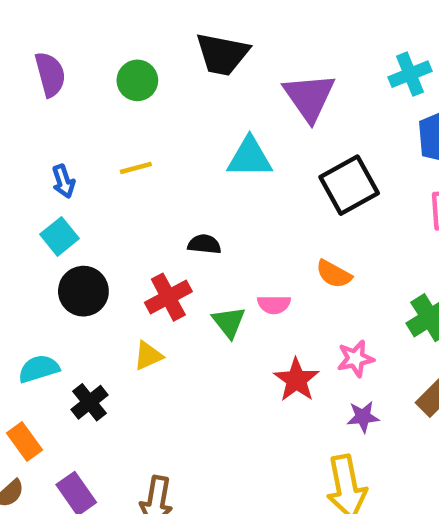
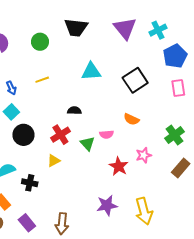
purple triangle: (309, 97) -> (125, 28), moved
black cross: (90, 402) -> (30, 183), turned -35
purple star: (363, 417) -> (107, 205), moved, size x1.5

